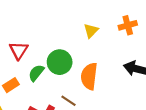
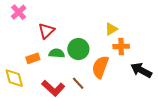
orange cross: (128, 25) -> (121, 46), moved
green semicircle: (36, 73) -> (57, 53), turned 42

